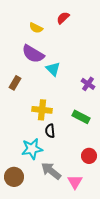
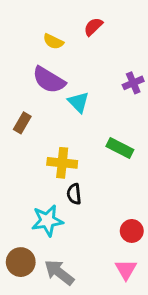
purple cross: (88, 84) -> (133, 83), moved, turned 32
green rectangle: (81, 117) -> (120, 148), moved
gray arrow: (51, 171) -> (59, 272), moved
pink triangle: (75, 182) -> (126, 269), moved

